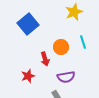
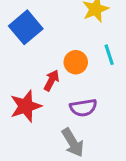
red arrow: (45, 59) -> (51, 80), turned -136
red star: (28, 76) -> (26, 106), size x1.5

